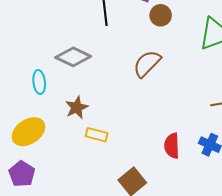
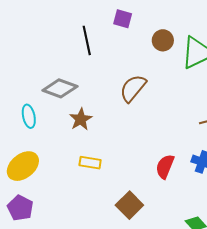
brown circle: (161, 15) -> (163, 40), moved
brown star: (77, 107) -> (81, 119), moved
red semicircle: (172, 146) -> (165, 167), turned 30

